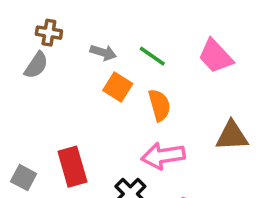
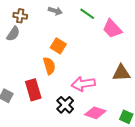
gray arrow: (103, 53) -> (55, 11), moved
green line: (152, 56) -> (87, 14), moved
orange semicircle: (159, 105) -> (49, 66), moved

